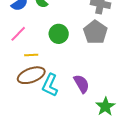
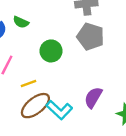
purple semicircle: (82, 84) -> (93, 97), turned -102
cyan L-shape: (50, 85) -> (59, 110), turned -55

